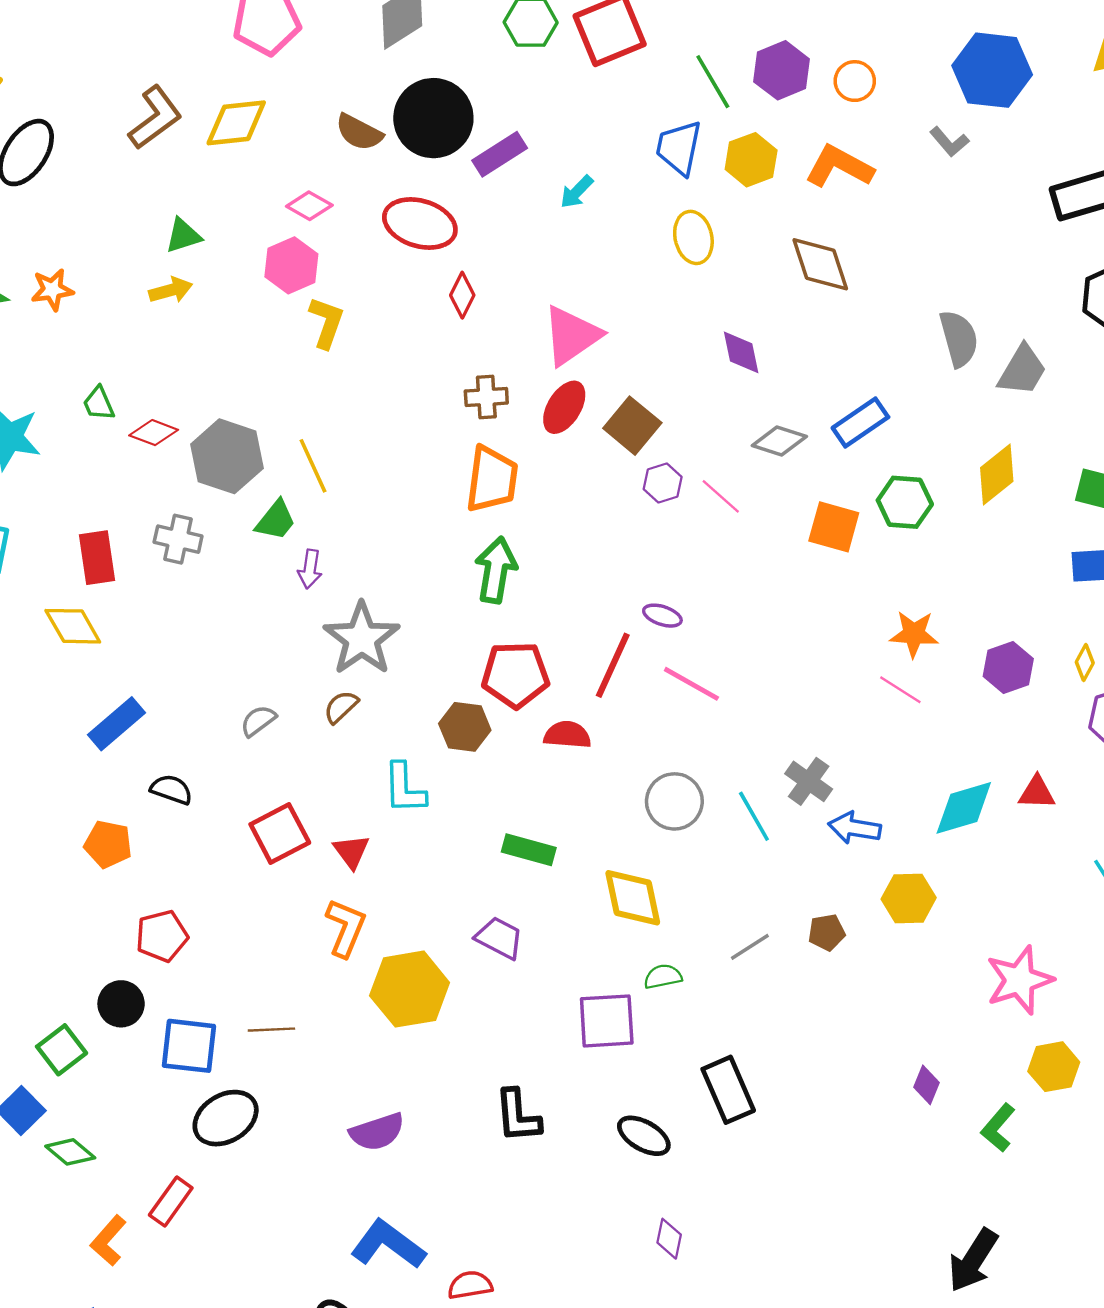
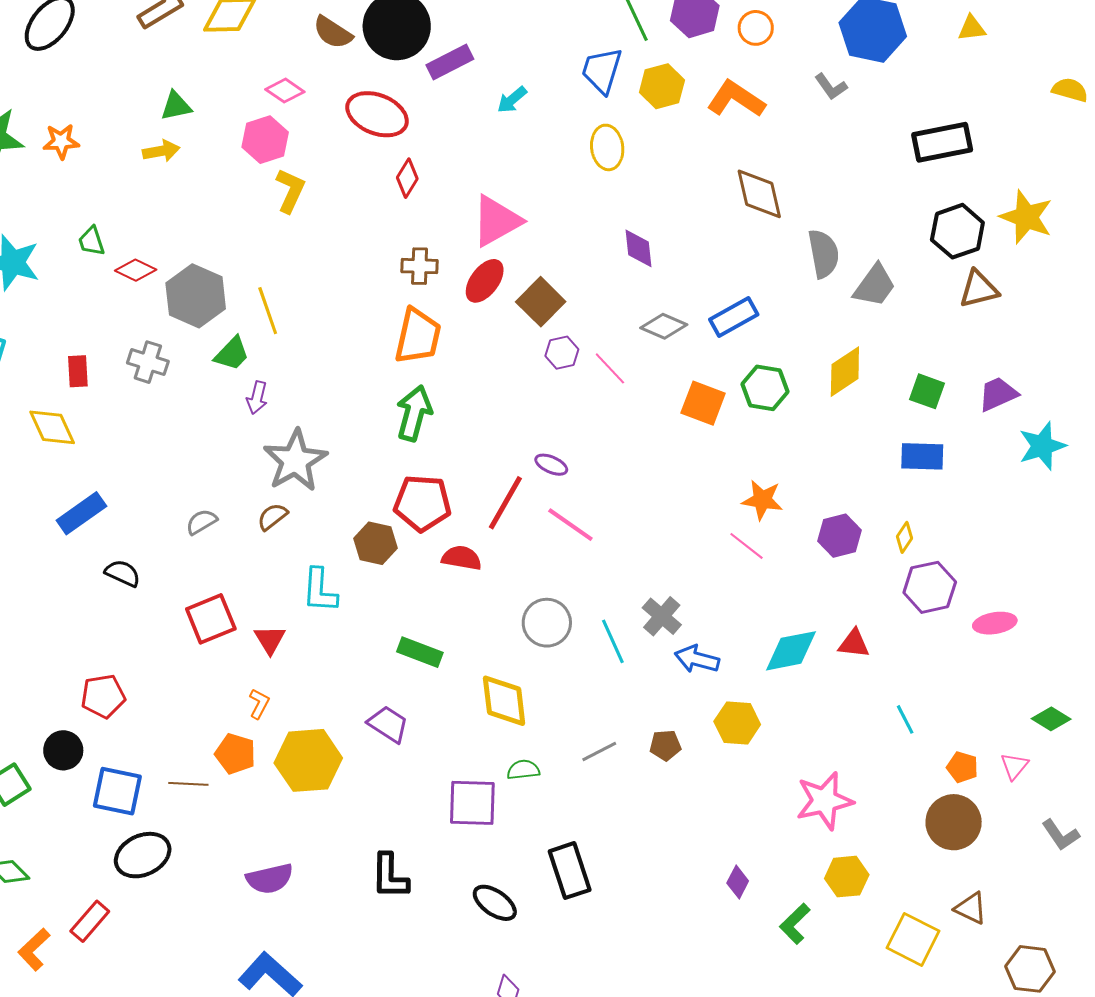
brown diamond: (820, 264) -> (759, 194), moved
red rectangle: (97, 558) -> (78, 371), size x0.7
orange pentagon: (108, 844) -> (235, 754), moved
orange L-shape: (346, 928) -> (259, 704), size x0.6

